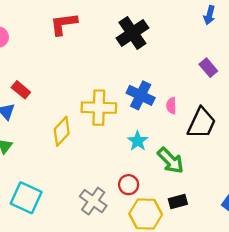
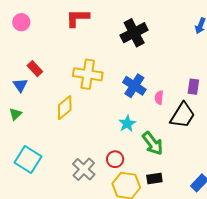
purple rectangle: (208, 68) -> (193, 87), moved, turned 42
yellow cross: (99, 108) -> (88, 74), moved

